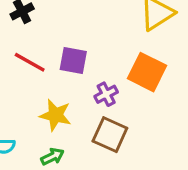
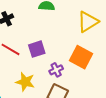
purple square: (73, 61) -> (37, 49), turned -30

